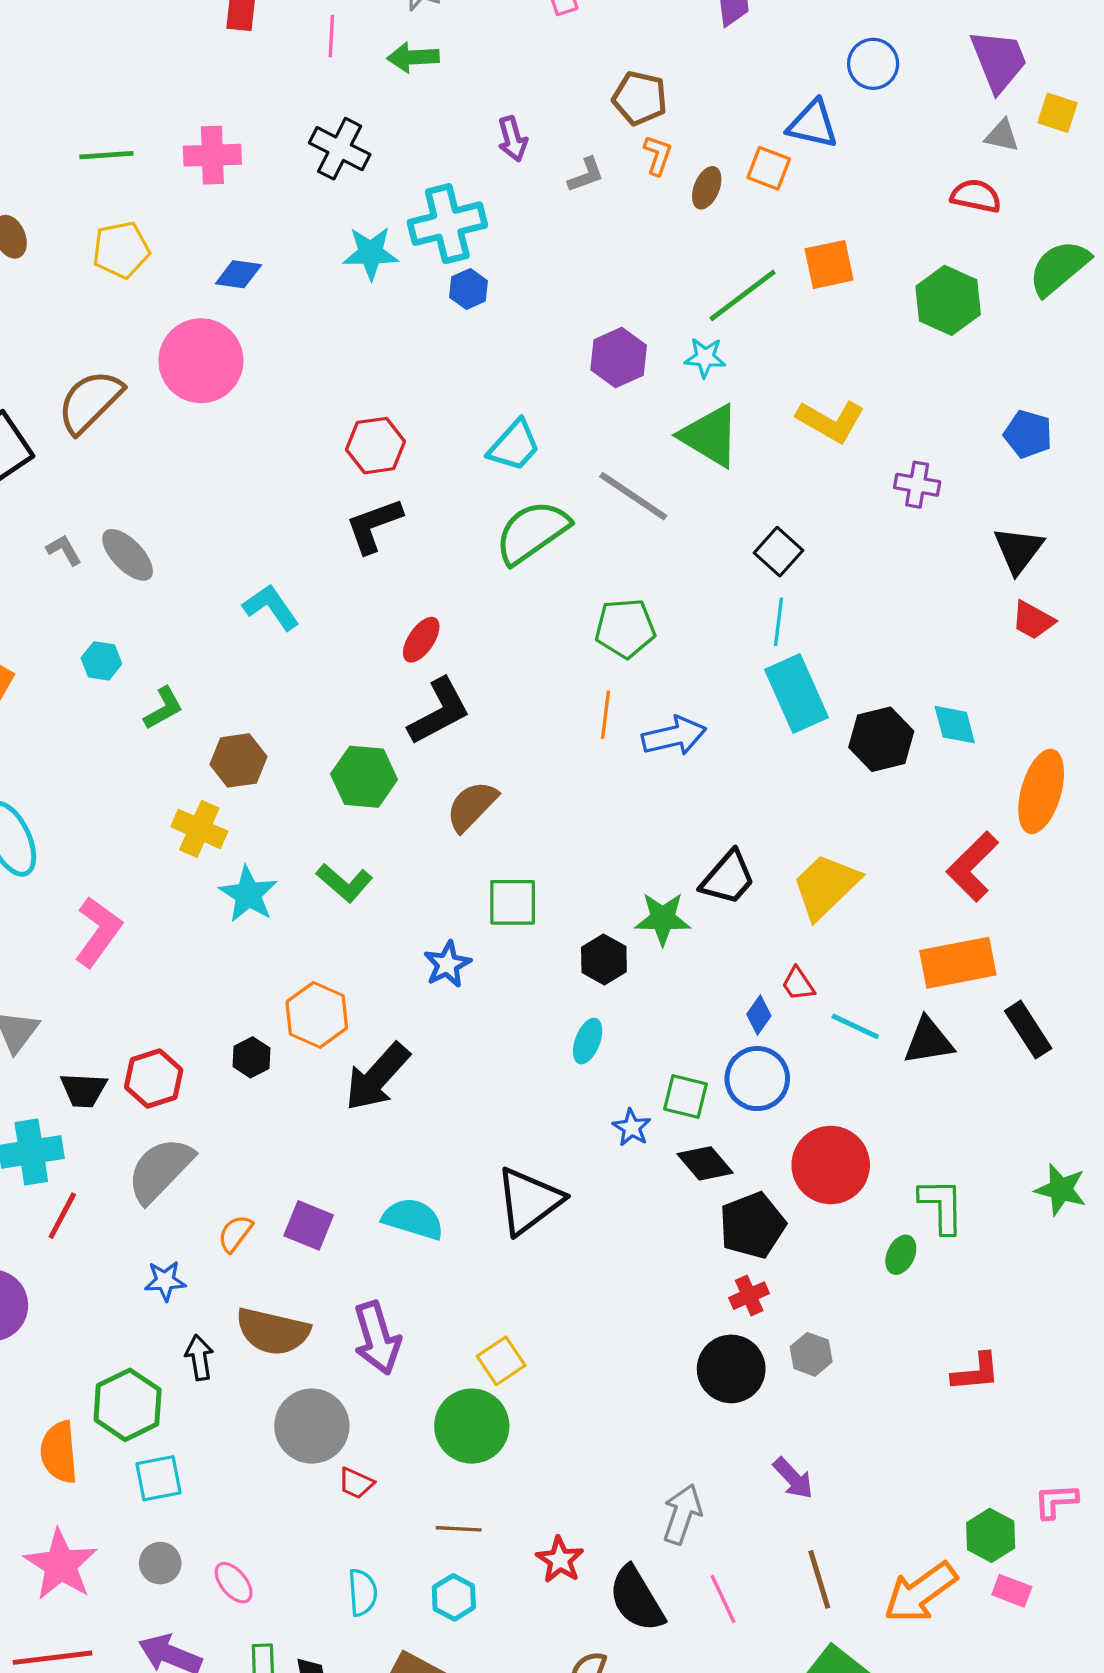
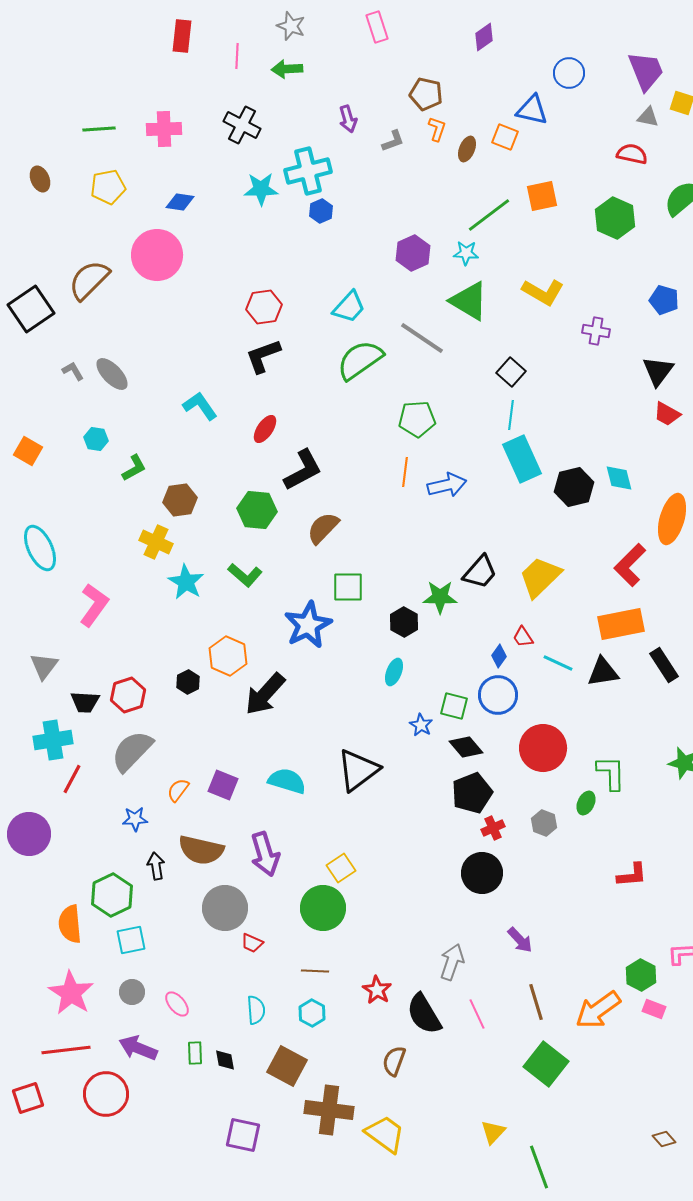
red ellipse: (421, 640) -> (265, 429), moved
blue star: (447, 964) -> (308, 625), size x1.6
black pentagon: (752, 1225) -> (472, 793), moved
gray hexagon: (811, 1354) -> (544, 823), moved

